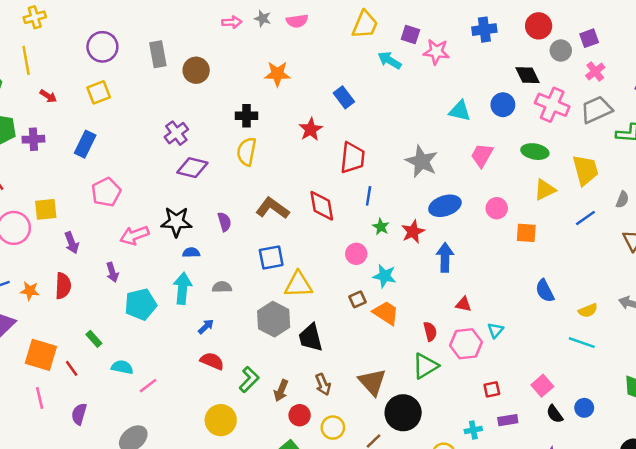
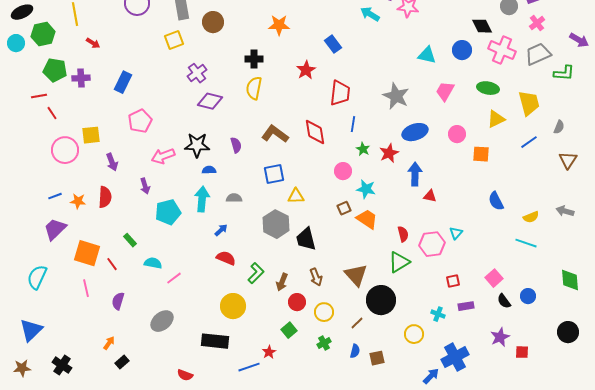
yellow square: (99, 92) -> (174, 40), moved
yellow triangle: (298, 285) -> (296, 196), size x0.7
red triangle: (463, 304) -> (430, 196), moved
cyan cross: (473, 430) -> (438, 314), turned 32

